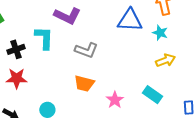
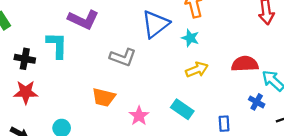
blue triangle: (130, 20) -> (155, 24), turned -40
black cross: (16, 49) -> (25, 59), turned 30
gray L-shape: (86, 50) -> (123, 57), moved

